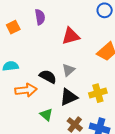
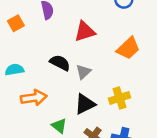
black semicircle: (48, 77) -> (60, 63), moved

